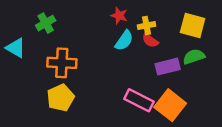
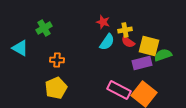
yellow square: (193, 26) -> (149, 46), moved
orange cross: (62, 63) -> (57, 60), size x0.6

